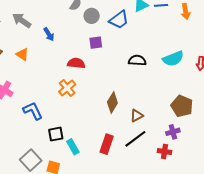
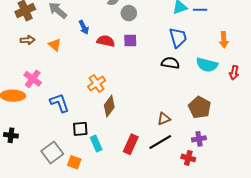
orange arrow: (186, 11) -> (224, 40), moved
blue trapezoid: (119, 20) -> (178, 38), moved, turned -75
cyan semicircle: (173, 59) -> (207, 65), turned 30
red semicircle: (76, 63) -> (106, 41), moved
brown diamond: (112, 102) -> (109, 106), moved
brown pentagon: (182, 106) -> (200, 107), moved

